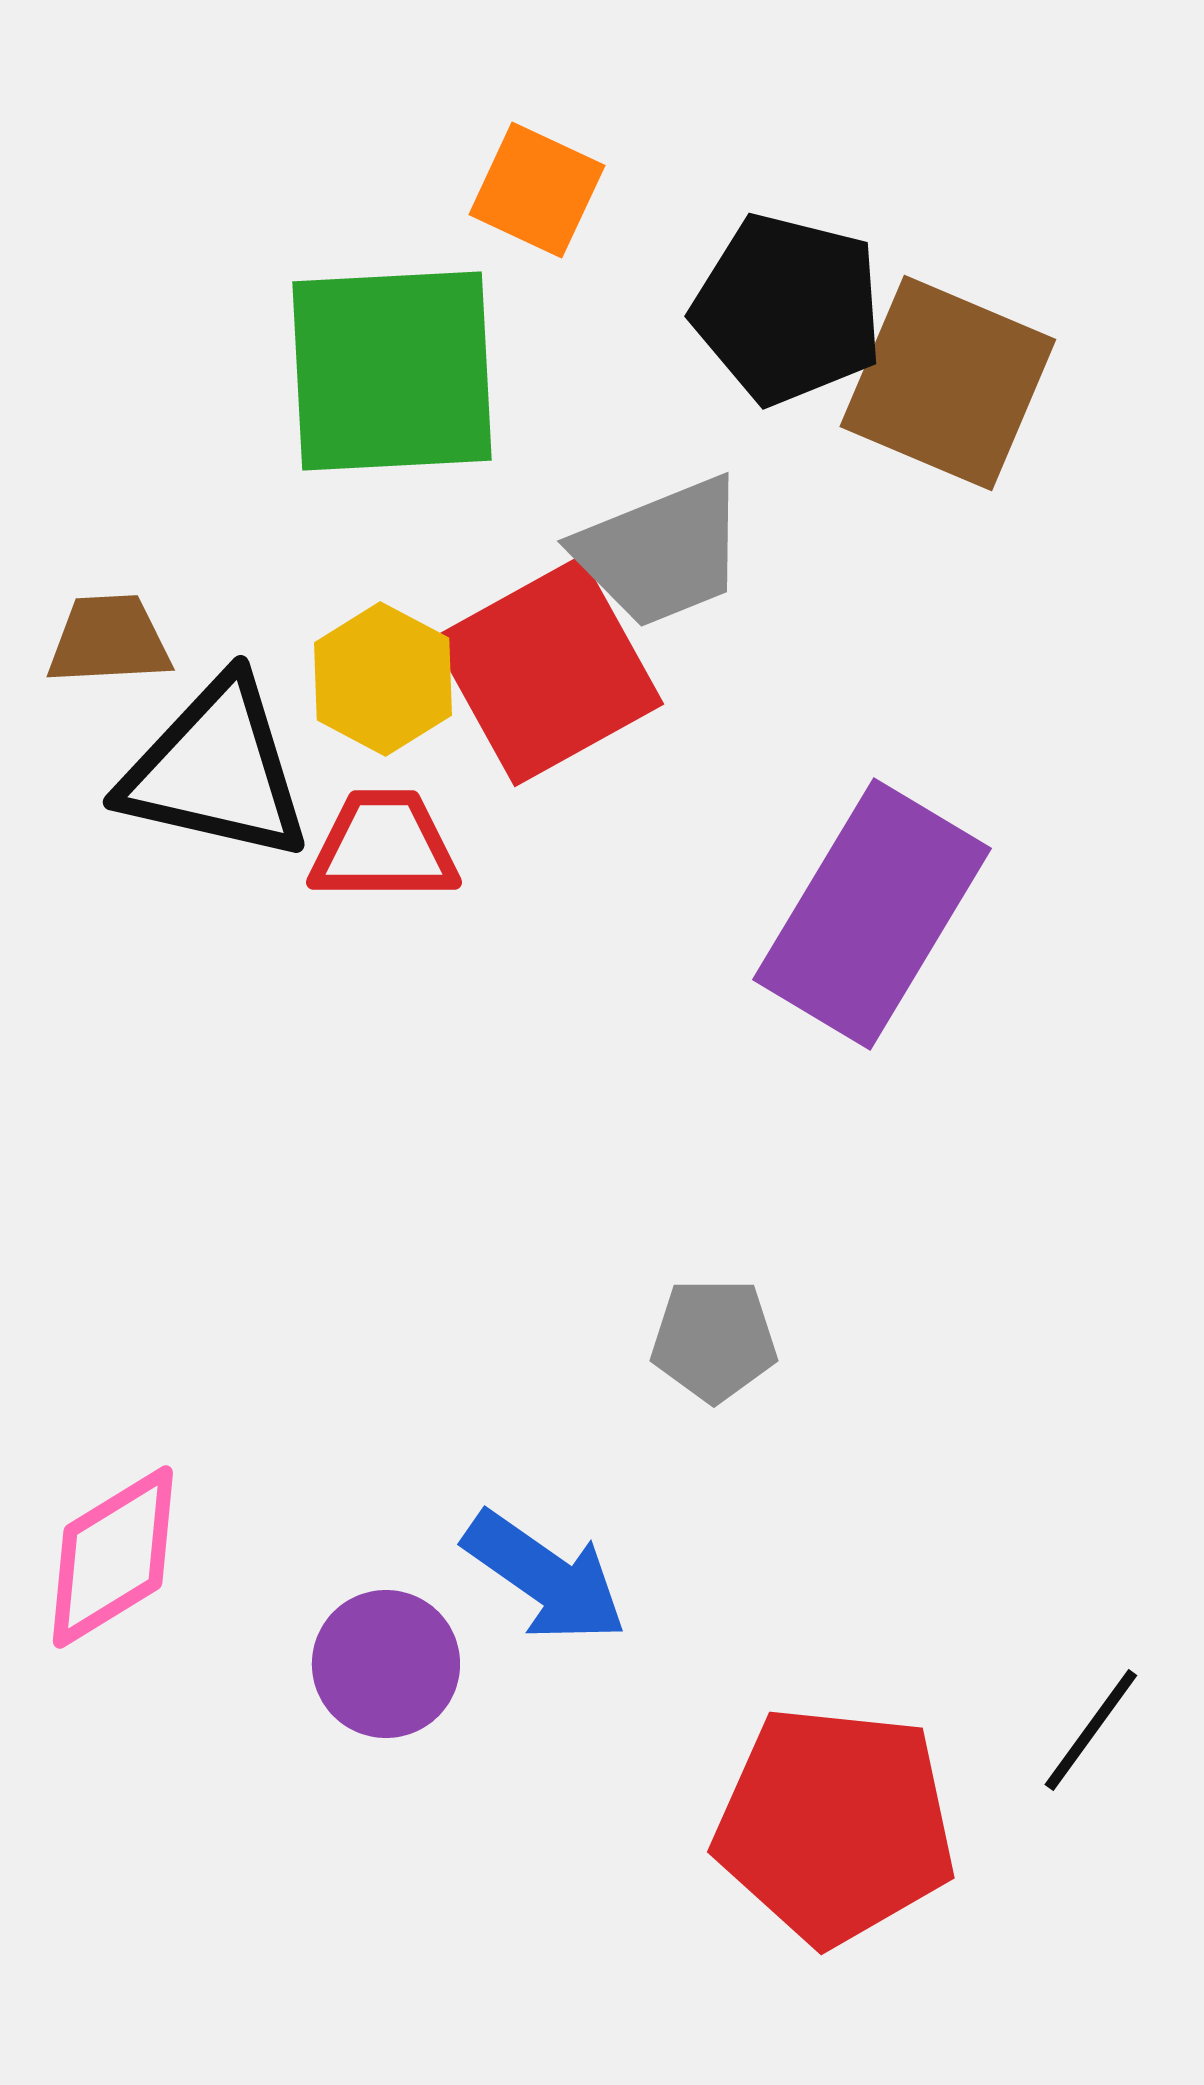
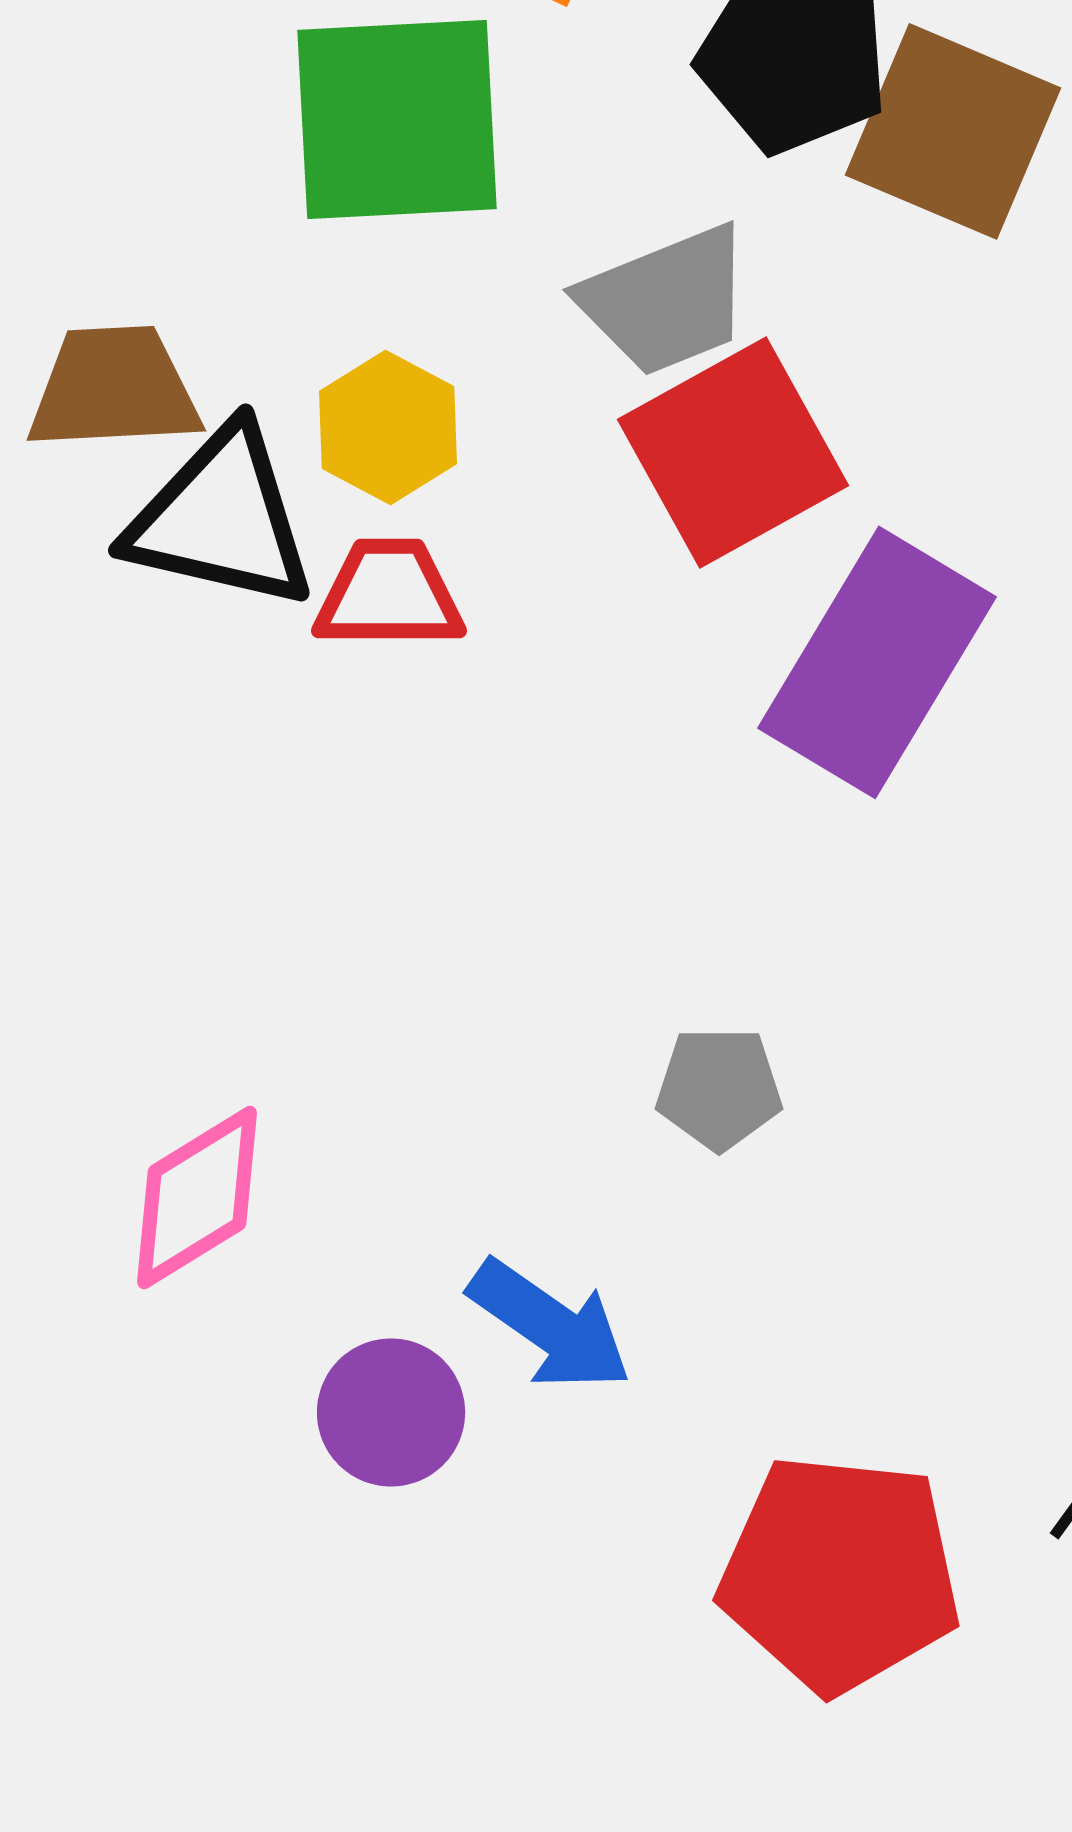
brown trapezoid: (109, 640) -> (114, 388), size x1.4
red square: (548, 671) -> (733, 452), moved
pink diamond: (113, 1557) -> (197, 1197), moved

